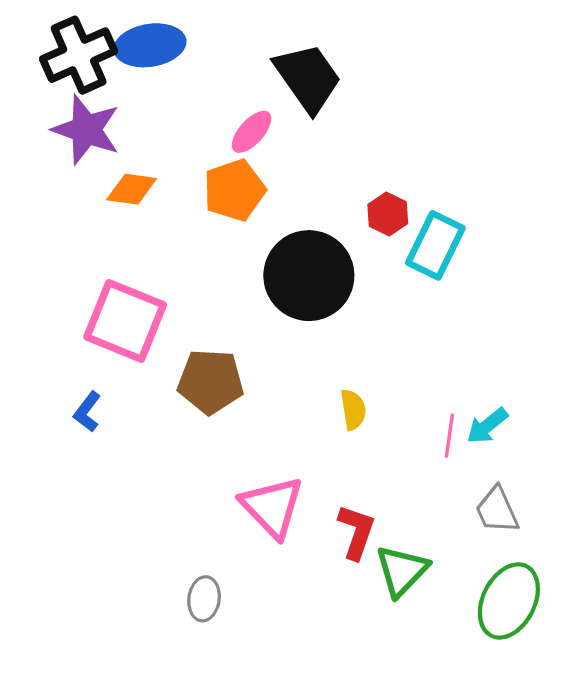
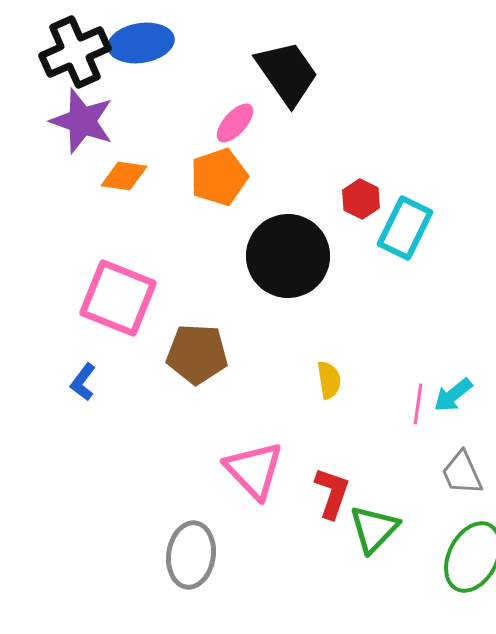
gray ellipse: (204, 599) -> (191, 555), size x1.6

